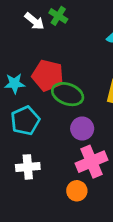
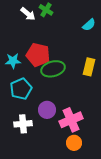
green ellipse: (68, 94) -> (53, 69), turned -35
purple circle: (82, 129) -> (47, 110), moved
orange circle: (77, 191) -> (74, 143), moved

